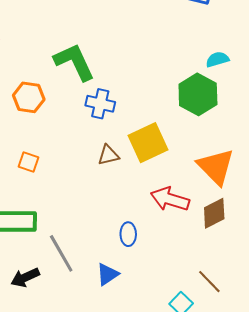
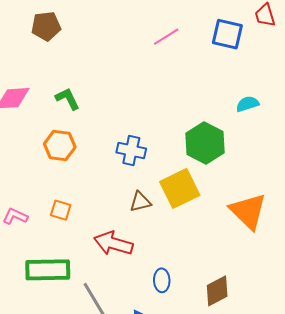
green L-shape: (74, 62) -> (68, 99), moved, size x0.6
green hexagon: (198, 94) -> (205, 143), moved
red arrow: (170, 199) -> (113, 243), moved
brown diamond: (214, 213) -> (217, 291), moved

